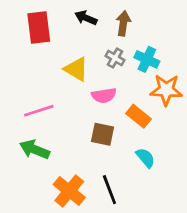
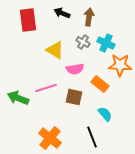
pink line: (39, 111) -> (46, 88), moved
green arrow: (35, 149) -> (18, 98), moved
black line: (109, 190) -> (92, 137), moved

